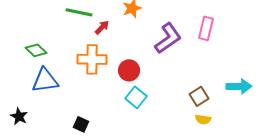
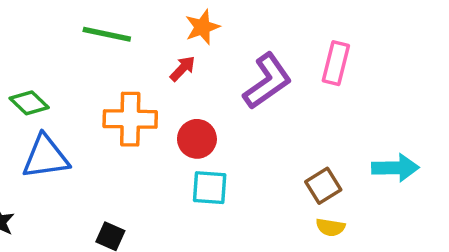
red arrow: (102, 27) -> (183, 69), moved
cyan square: (136, 97) -> (210, 188), turned -35

